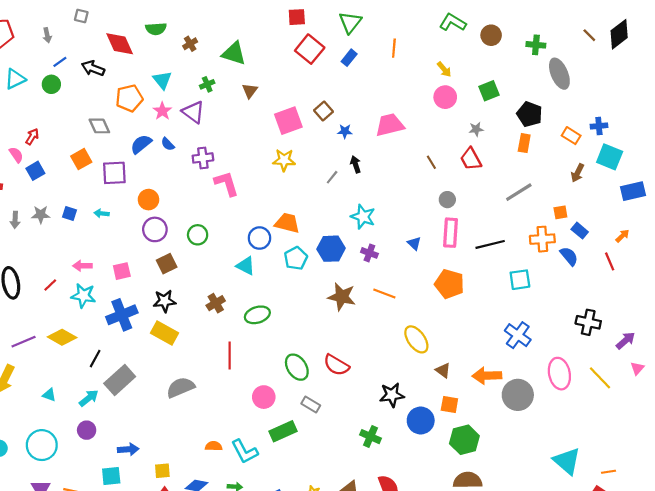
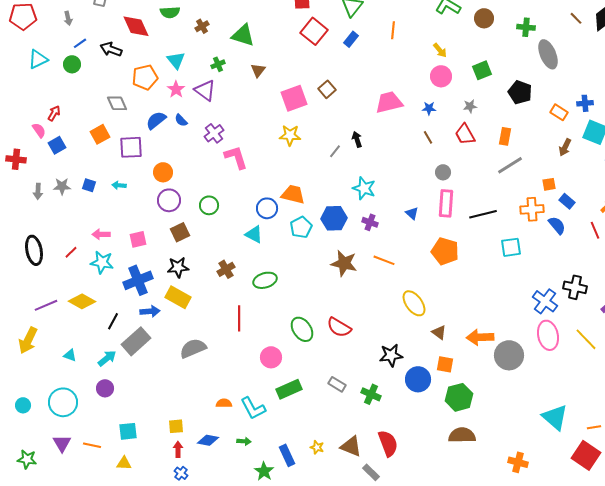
blue star: (345, 131) -> (429, 108), moved
orange rectangle: (524, 143) -> (505, 136), moved
purple cross: (203, 158) -> (214, 133), turned -30
blue cross: (518, 335) -> (545, 301), moved
gray rectangle: (311, 405) -> (337, 384), moved
blue arrow: (128, 449) -> (150, 311), moved

